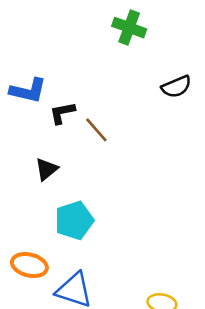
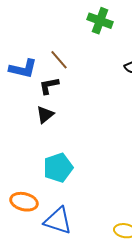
brown line: (96, 130) -> (59, 60), moved
black triangle: (46, 169) -> (45, 115), moved

